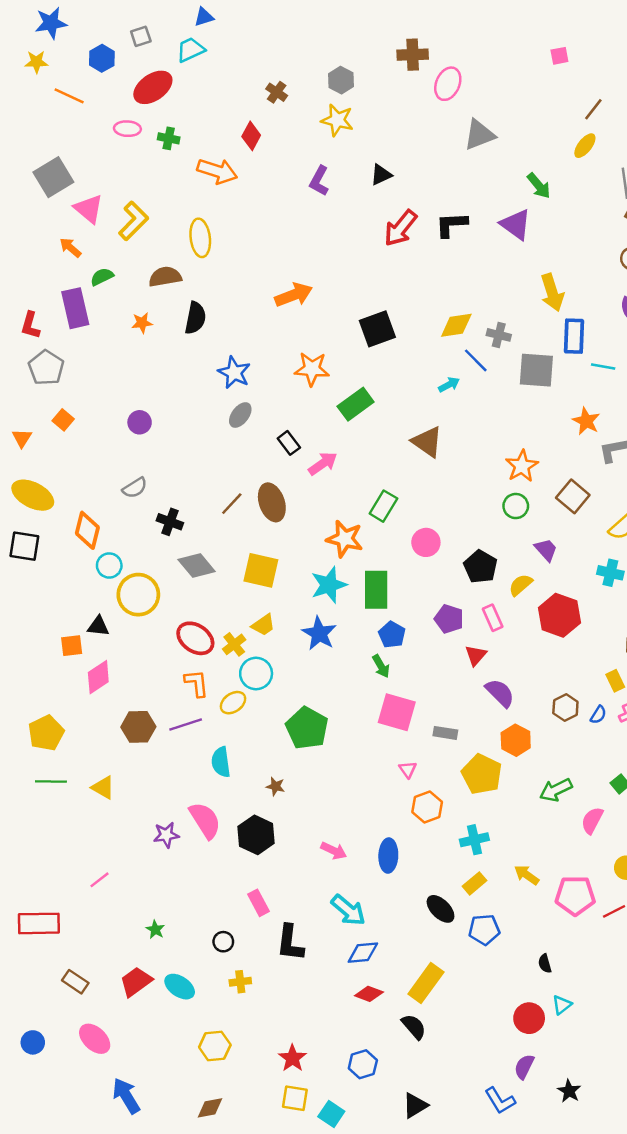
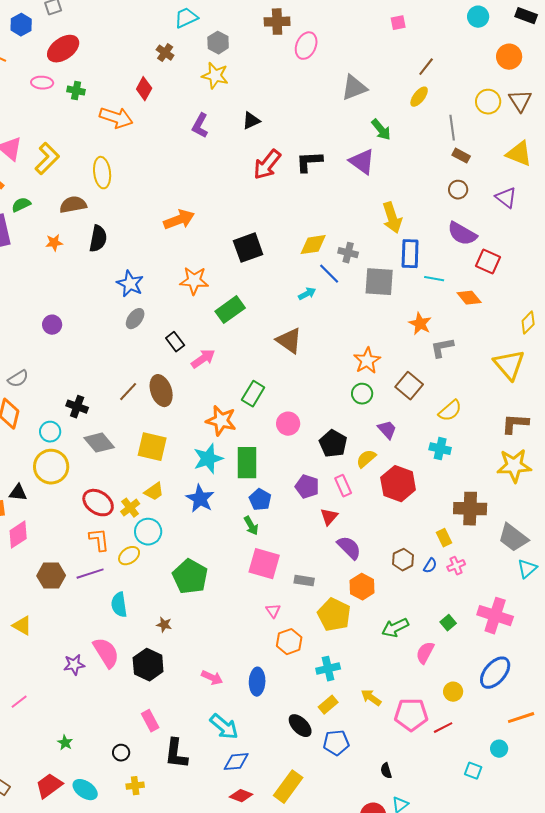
cyan trapezoid: (191, 50) -> (186, 18), moved
gray triangle: (479, 135) -> (354, 88), moved
gray semicircle: (135, 488) -> (18, 379), moved
cyan circle: (109, 565) -> (50, 432), moved

